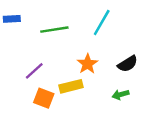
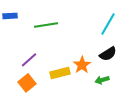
cyan line: (102, 22) -> (108, 24), moved
orange star: (87, 64) -> (82, 65), moved
orange square: (44, 98) -> (27, 83), moved, turned 30

